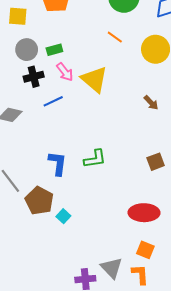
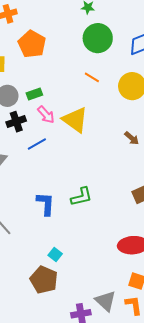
brown pentagon: (39, 201) -> (44, 280), moved

